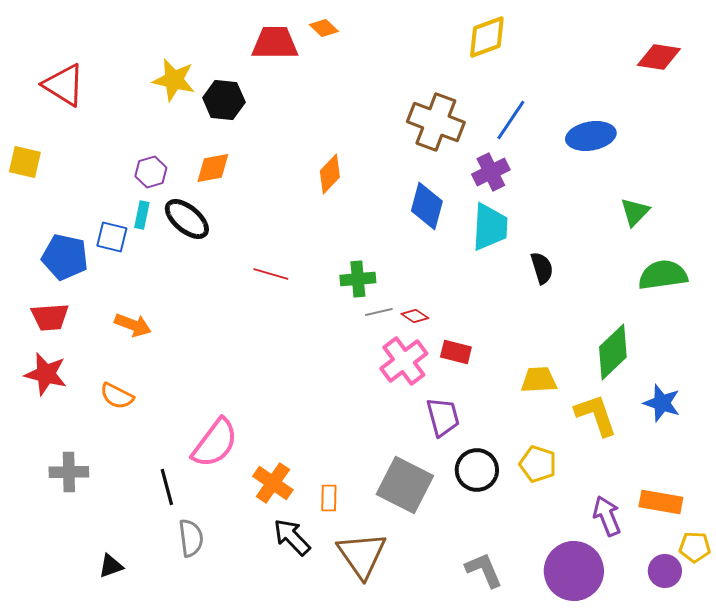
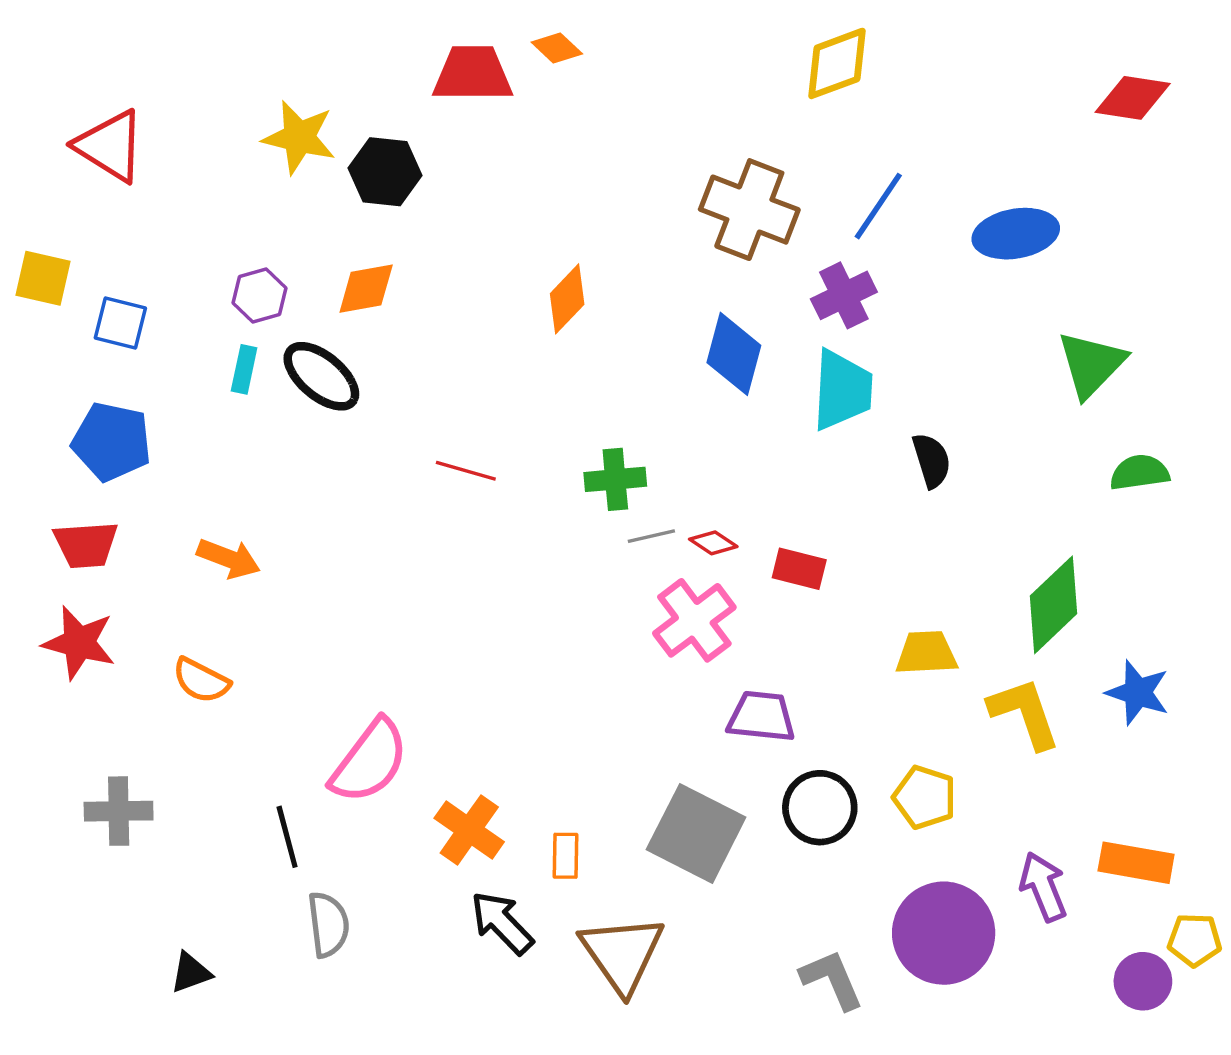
green triangle: (635, 212) -> (1091, 364), size x1.4
blue square: (112, 237) -> (120, 323), moved
green semicircle: (663, 275) -> (1139, 473), size x0.7
red rectangle: (456, 352) -> (799, 569), moved
purple trapezoid: (443, 417) -> (761, 717), turned -69
purple circle: (574, 571) -> (944, 933), moved

